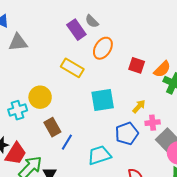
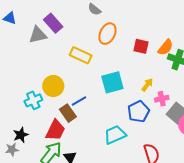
purple rectangle: (76, 30) -> (53, 23), moved
gray triangle: (18, 42) -> (38, 35), moved
blue line: (67, 142) -> (79, 101), moved, turned 35
red trapezoid: (16, 154) -> (55, 130), moved

